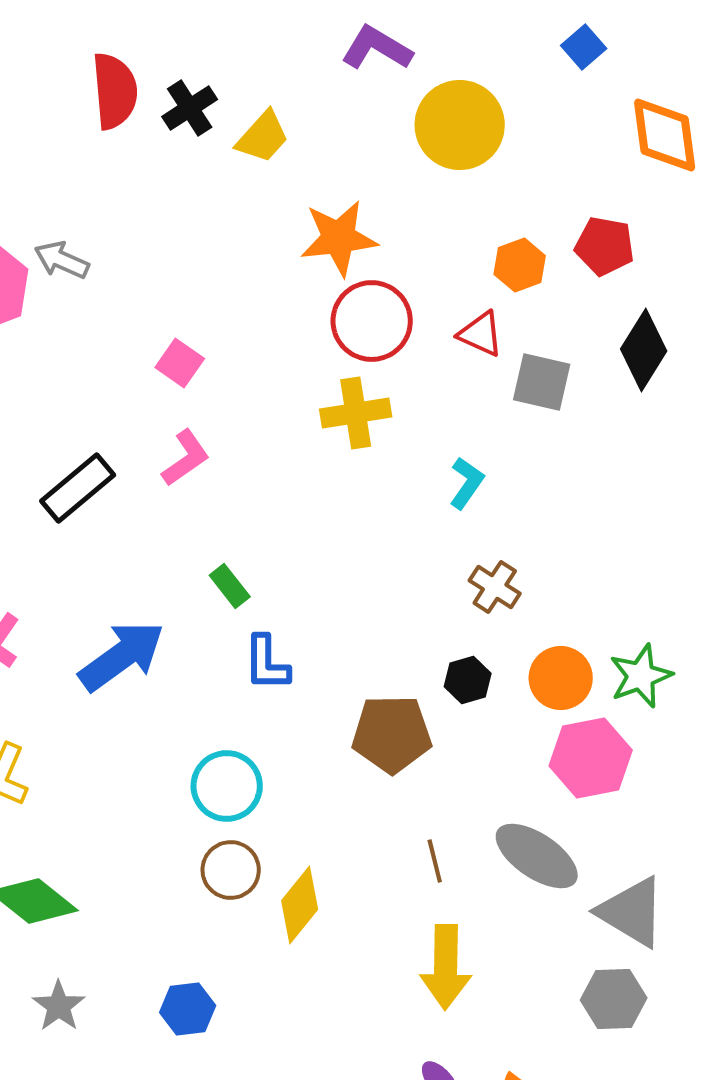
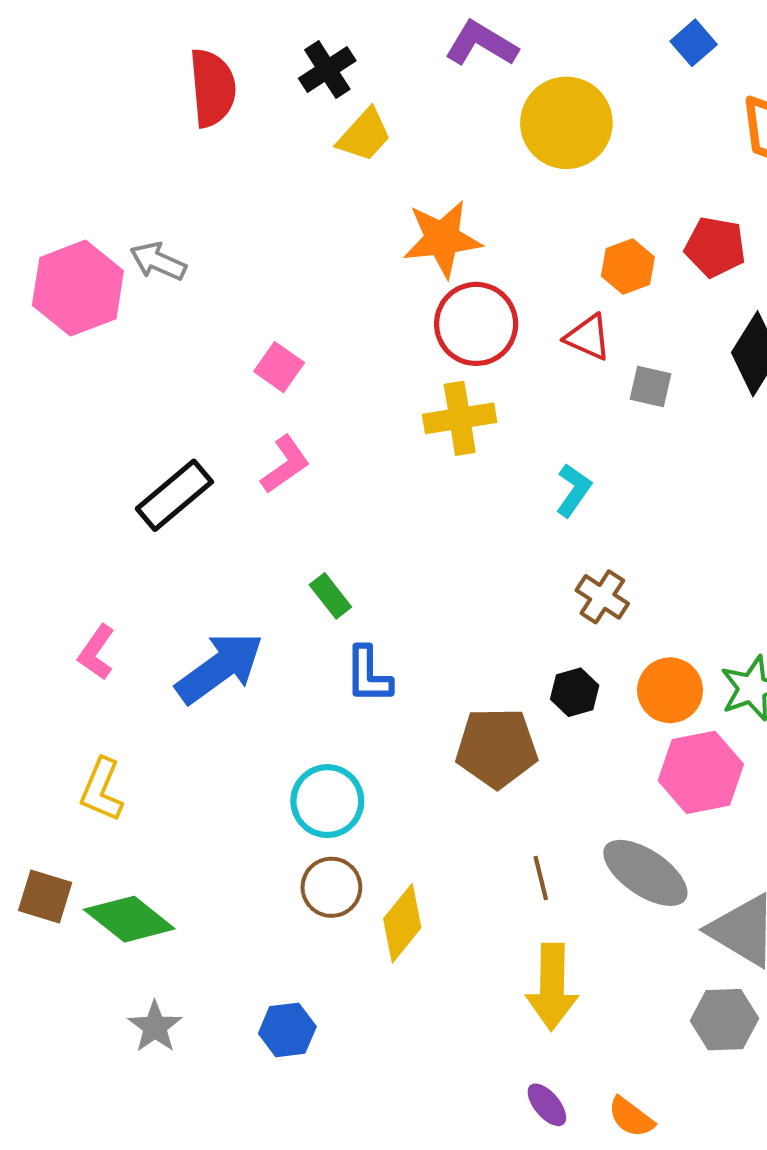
black cross: (190, 108) -> (327, 69), moved
gray square: (542, 382) -> (651, 387), size x0.7

